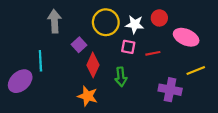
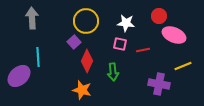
red circle: (159, 18) -> (159, 16), moved
gray arrow: (54, 21) -> (32, 18), moved
yellow circle: (106, 22) -> (86, 21), moved

